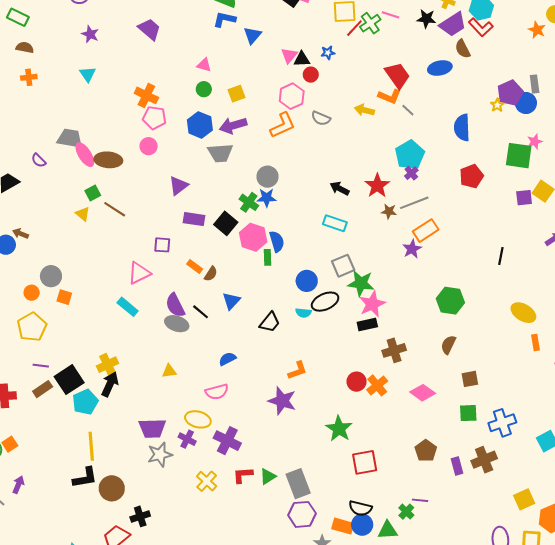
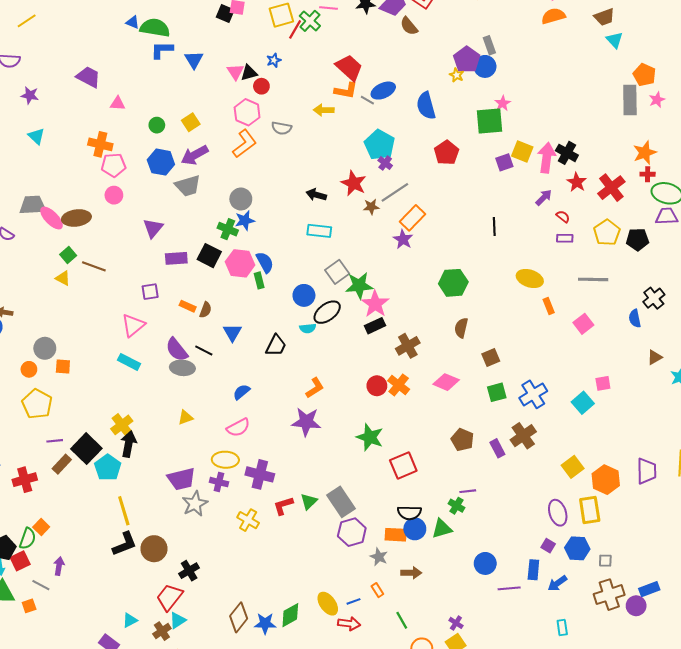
pink triangle: (204, 65) -> (118, 103), moved
blue ellipse: (440, 68) -> (383, 91), moved

